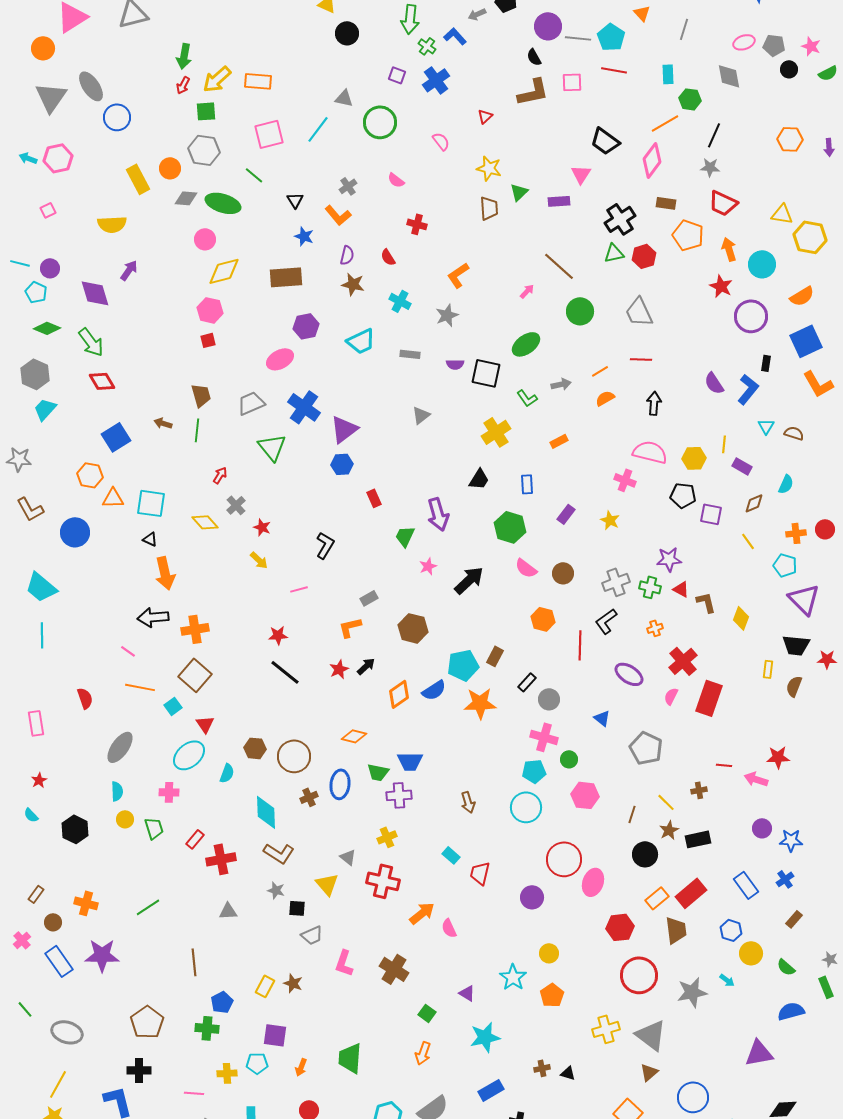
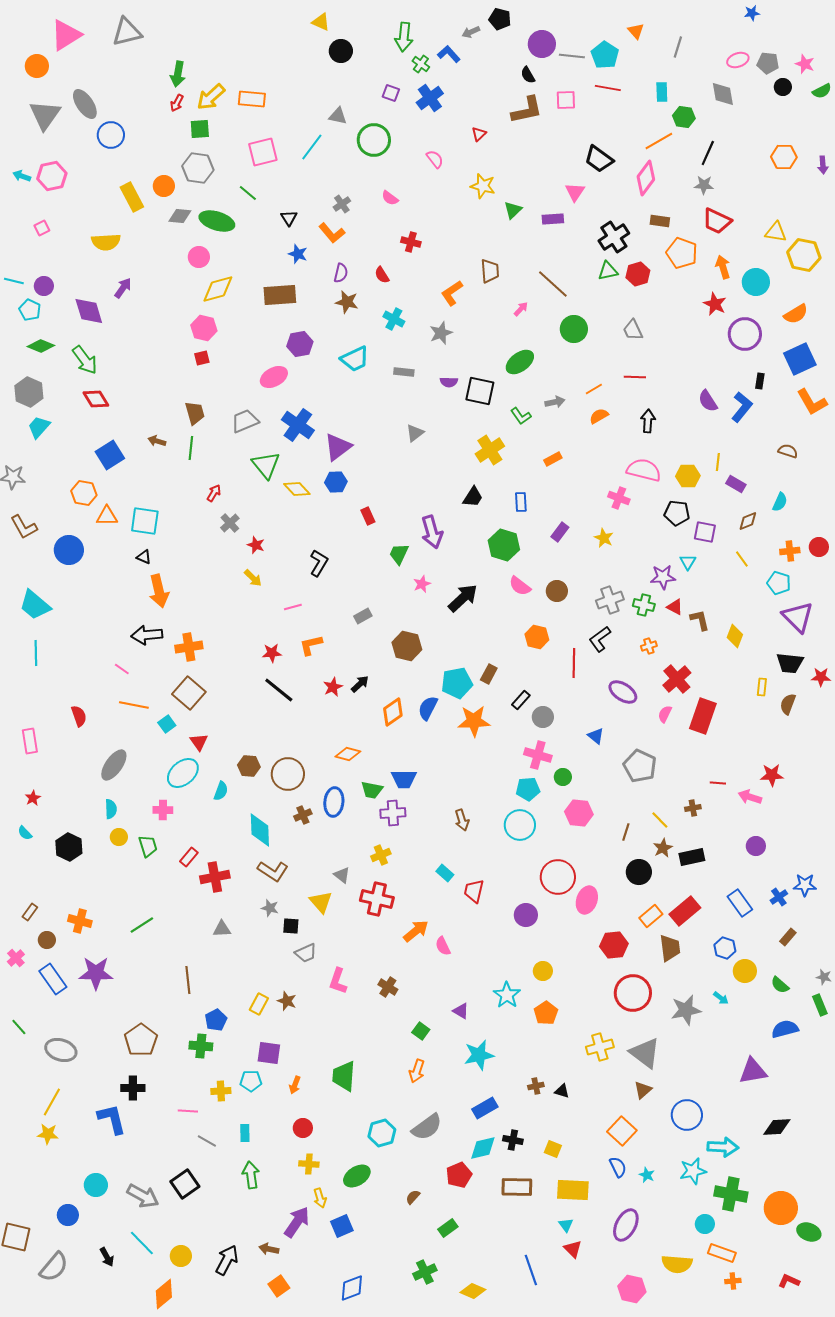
brown trapezoid: (489, 208) -> (490, 271), moved
gray trapezoid: (639, 312) -> (633, 330), size x0.7
cyan triangle: (766, 426) -> (688, 562), moved
yellow diamond: (205, 522) -> (297, 489), moved
orange L-shape: (350, 627) -> (311, 645), moved
blue semicircle: (434, 690) -> (428, 708), turned 150
blue star: (791, 840) -> (805, 885), moved
brown cross: (394, 969) -> (388, 987), size x0.7

